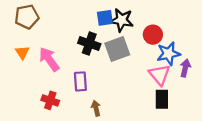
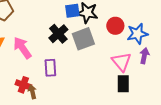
black cross: (89, 44) -> (58, 34), turned 30
blue star: (169, 54) -> (137, 34), moved
brown arrow: (96, 108) -> (32, 92), moved

